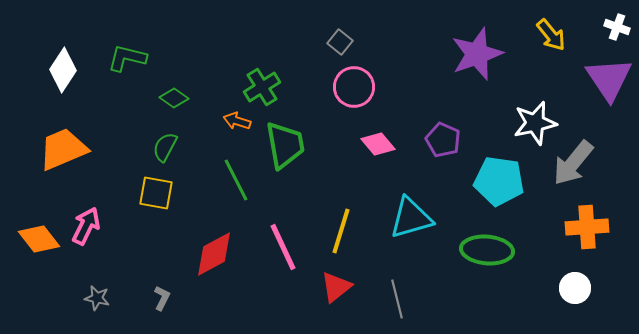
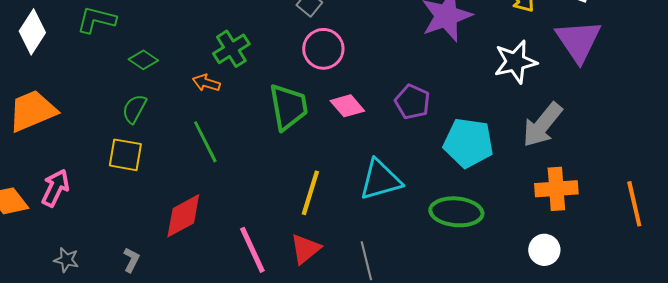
white star: (535, 123) -> (515, 62), moved
green trapezoid: (285, 145) -> (288, 107), moved
pink line: (283, 247) -> (252, 250), moved

